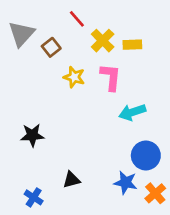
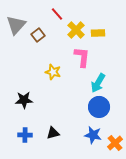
yellow star: (74, 77) -> (53, 72), moved
cyan arrow: (132, 112) -> (98, 83), turned -42
blue circle: (146, 155) -> (99, 107), moved
blue cross: (34, 197) -> (25, 135), moved, turned -32

